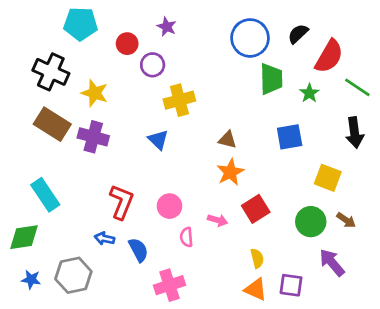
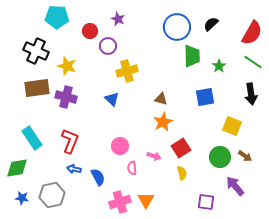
red semicircle: (329, 56) -> (252, 33), moved
brown rectangle: (52, 124) -> (37, 88), turned -40
red L-shape: (121, 202) -> (70, 141), moved
yellow semicircle: (257, 258) -> (182, 173), moved
orange triangle: (256, 289) -> (146, 200), moved, turned 36

